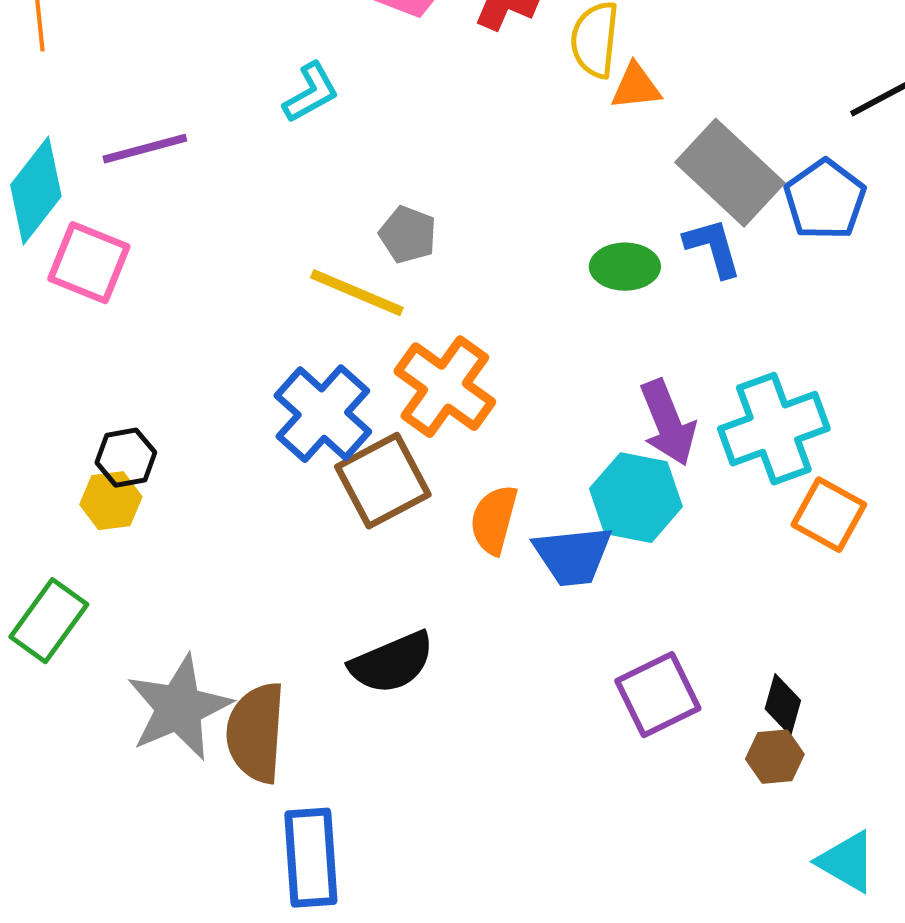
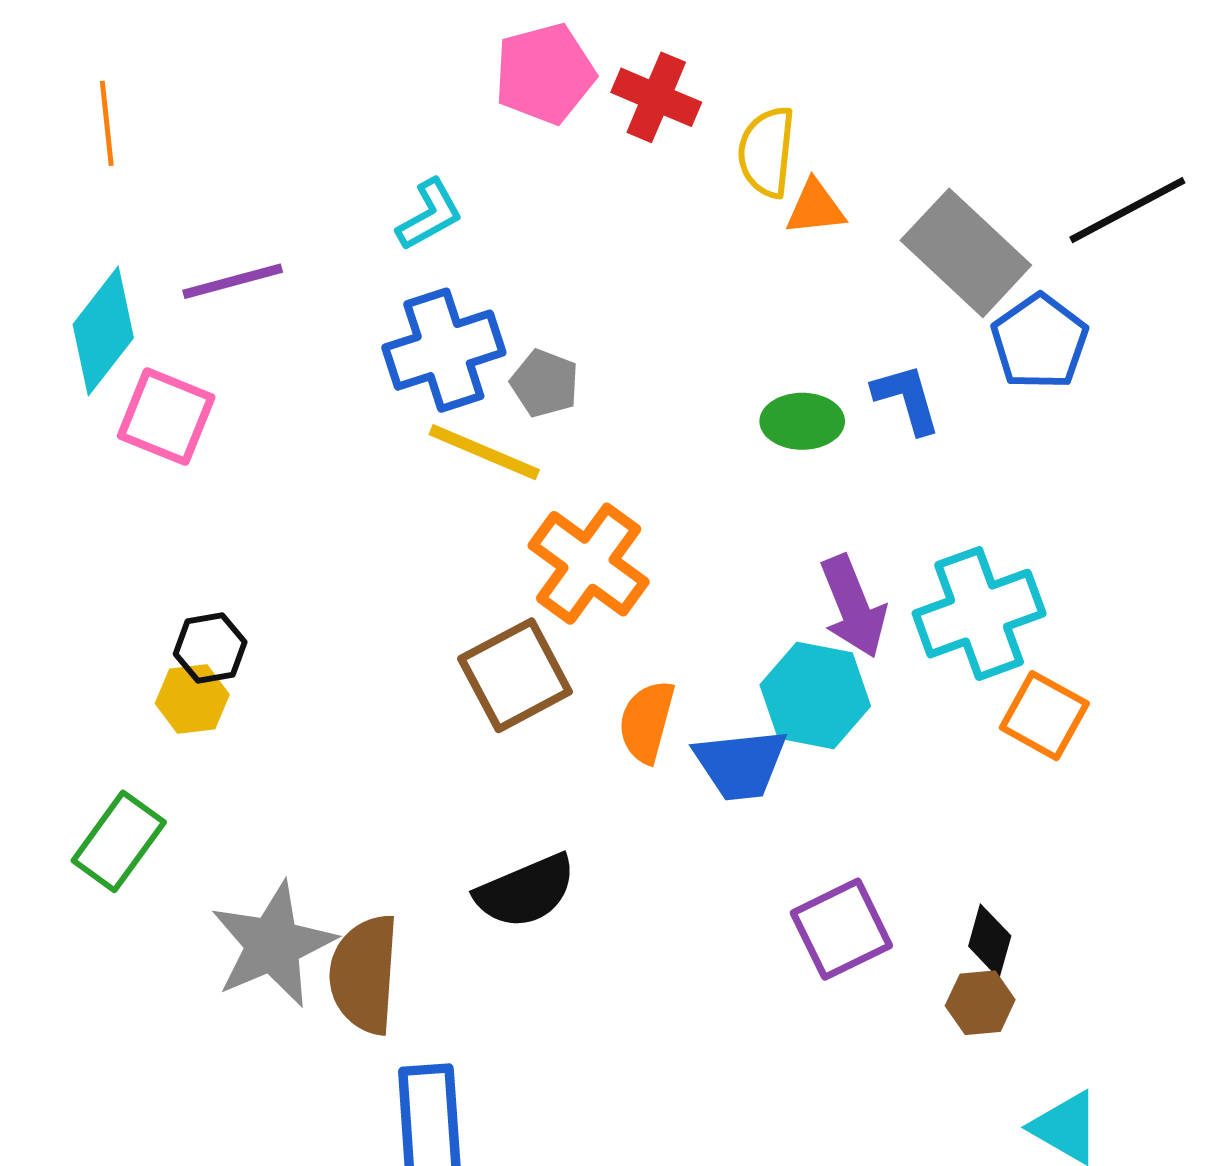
gray rectangle: (730, 173) -> (966, 253), moved
blue cross: (323, 414) -> (444, 350), moved, turned 30

